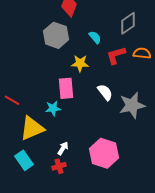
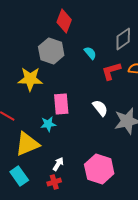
yellow star: (80, 63) -> (30, 79), moved, size x1.4

